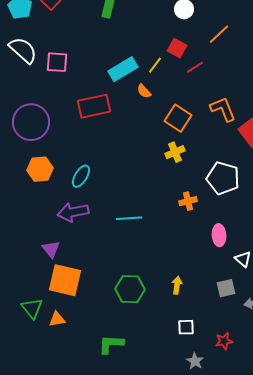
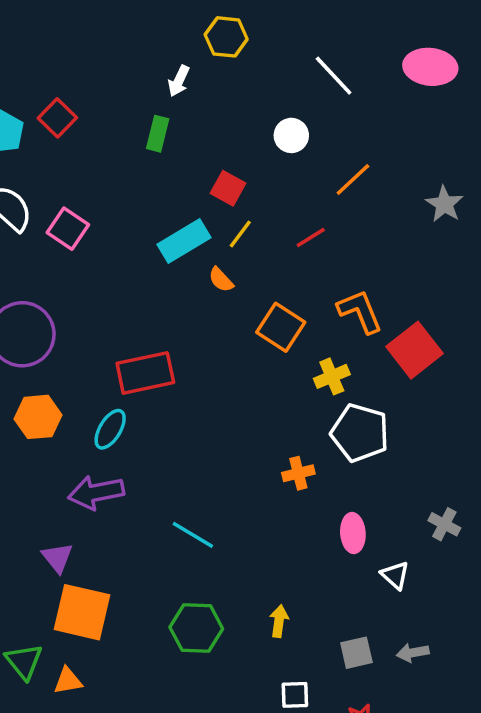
red square: (177, 48) -> (228, 188), moved
pink square: (57, 62) -> (68, 229), turned 30
red rectangle: (94, 106) -> (145, 373), moved
yellow cross: (175, 152) -> (332, 376), moved
cyan line: (129, 218) -> (193, 535), moved, turned 35
gray square: (226, 288) -> (356, 653), moved

